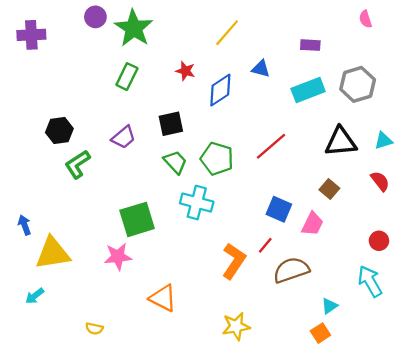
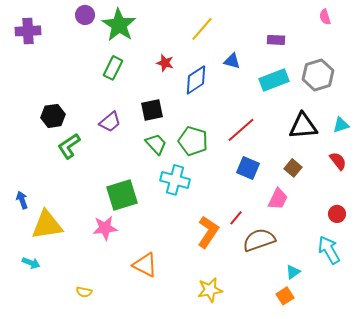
blue square: (279, 209) -> (248, 168), moved
cyan arrow: (35, 296) -> (31, 263), turned -120

